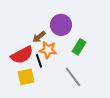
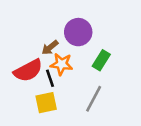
yellow square: (26, 77) -> (46, 103), moved
gray line: (73, 77) -> (94, 99), turned 65

